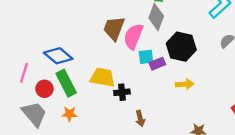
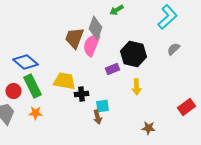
gray diamond: (156, 17) -> (96, 28), moved
cyan square: (146, 57) -> (102, 106), moved
yellow arrow: (185, 84) -> (136, 87), turned 91

